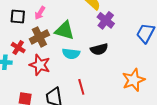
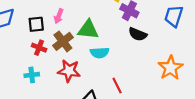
red cross: (18, 48) -> (39, 48), moved
black semicircle: (99, 49) -> (138, 34), moved, turned 48

